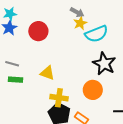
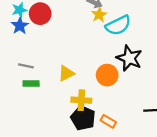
red circle: (38, 31) -> (40, 14), moved
yellow triangle: (47, 73) -> (66, 73), turned -42
orange circle: (93, 90) -> (107, 75), moved

